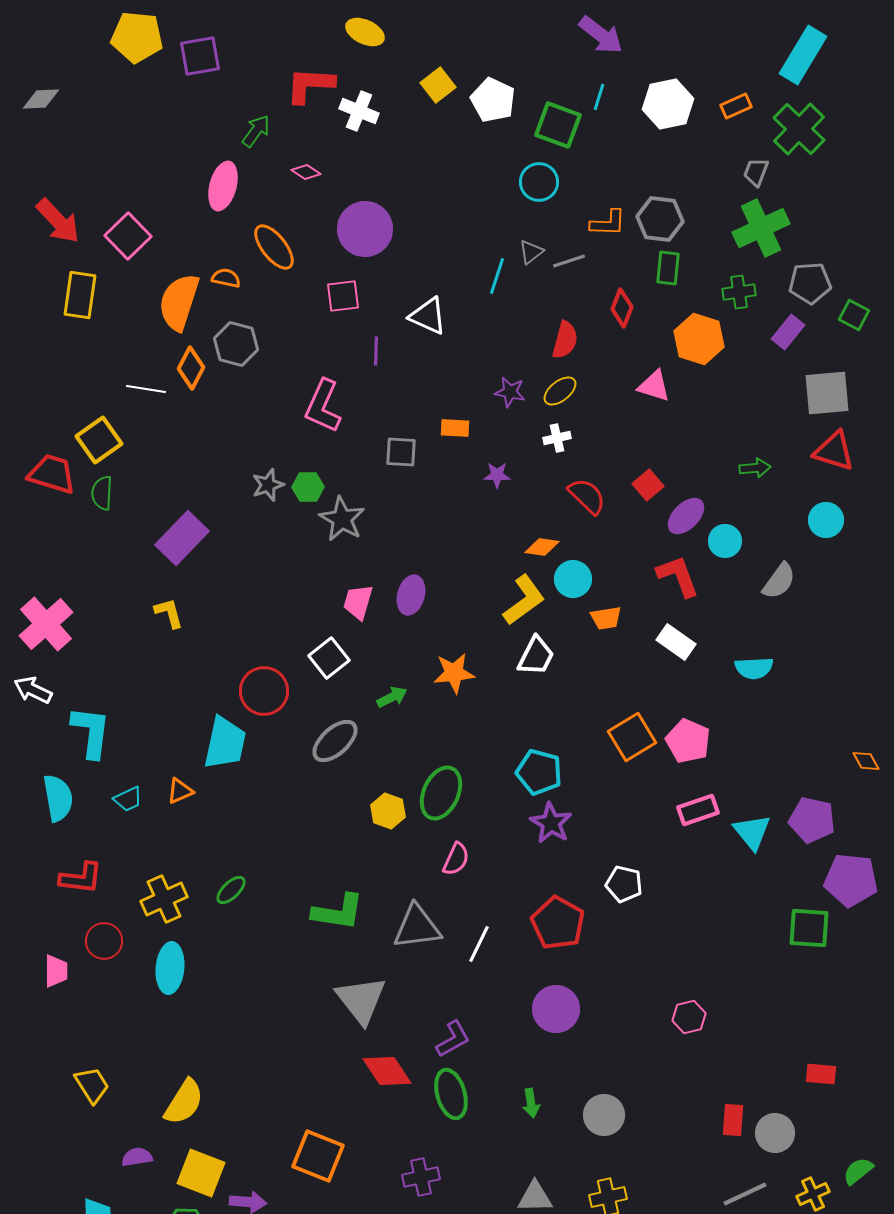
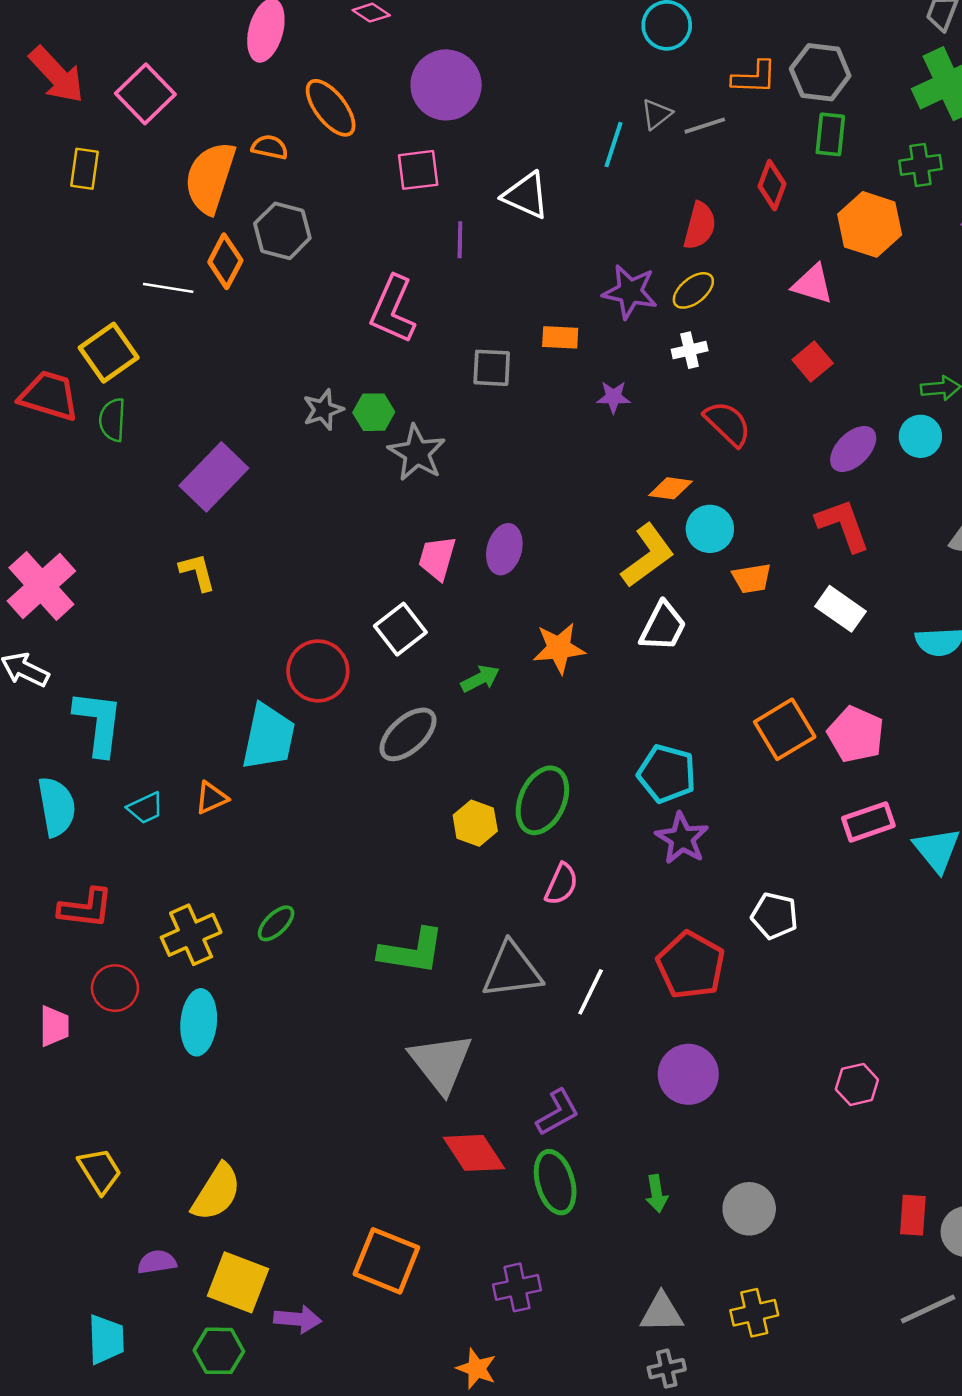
yellow rectangle: (80, 295) -> (85, 169), size x0.7
purple star: (510, 392) -> (630, 292), size x1.4
red square: (648, 485) -> (813, 361), moved
cyan circle: (725, 541) -> (920, 436), moved

